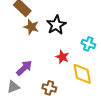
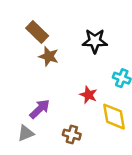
black star: (56, 25) -> (95, 41), moved, turned 30

